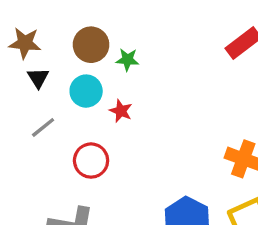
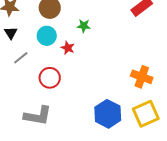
green star: (127, 60) -> (84, 26), moved
black triangle: (38, 78) -> (11, 33), moved

